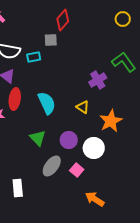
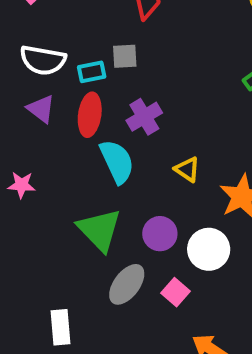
gray square: (51, 40) -> (125, 56), moved
purple cross: (98, 80) -> (144, 117), moved
red ellipse: (15, 99) -> (90, 115), moved
green triangle: (38, 138) -> (99, 230), size x1.4

